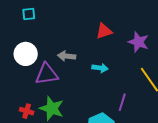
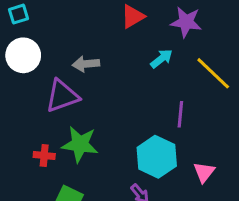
white circle: (26, 54) -> (23, 55), moved
cyan arrow: (100, 68) -> (162, 59), moved, turned -35

